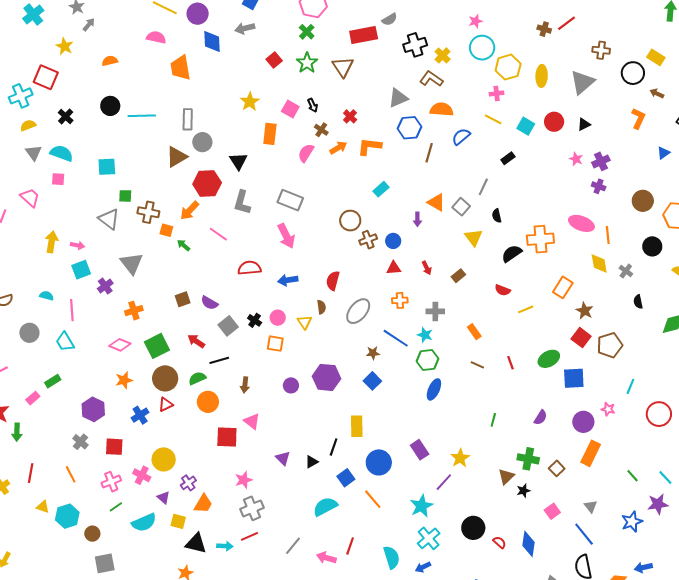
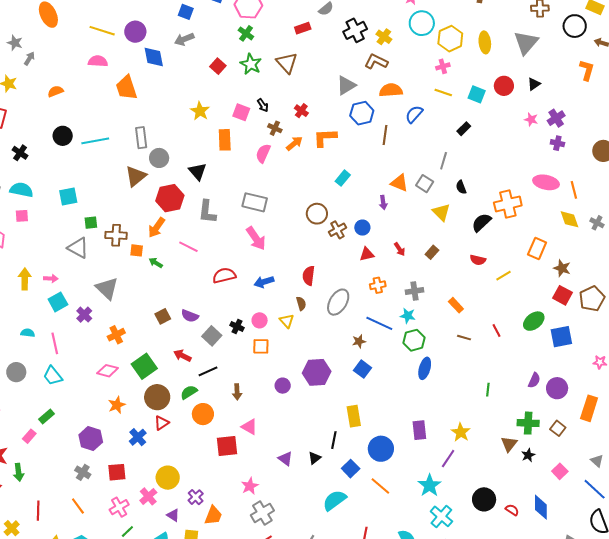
red rectangle: (364, 35) -> (303, 28), size x0.6
purple circle: (583, 422) -> (557, 388), moved
purple rectangle: (420, 450) -> (419, 430), turned 36
pink cross: (142, 475) -> (148, 496), turned 30

